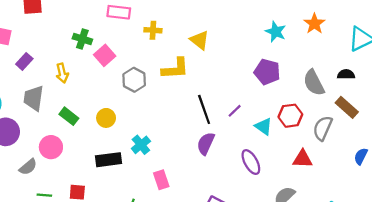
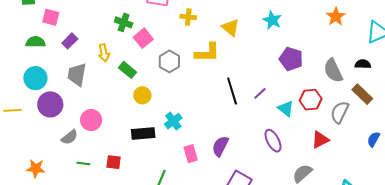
cyan star: (276, 32) -> (272, 20), moved
green rectangle: (69, 116) -> (127, 70), moved
purple semicircle: (206, 143) -> (220, 146), moved
red triangle: (303, 159) -> (320, 140), turned -30

